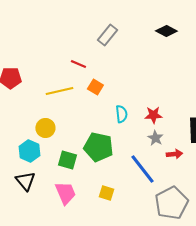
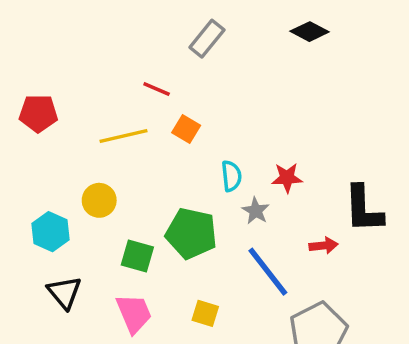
gray star: (155, 138) -> (256, 211), moved
cyan hexagon: (29, 151) -> (50, 232), moved

